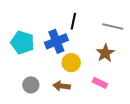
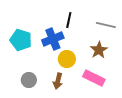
pink rectangle: (100, 83) -> (94, 78), size x1.5
brown arrow: (62, 86) -> (58, 81), turned -84

